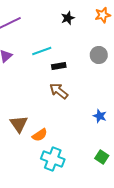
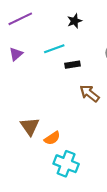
black star: (68, 18) -> (75, 21), moved
brown arrow: (59, 91) -> (89, 93), moved

